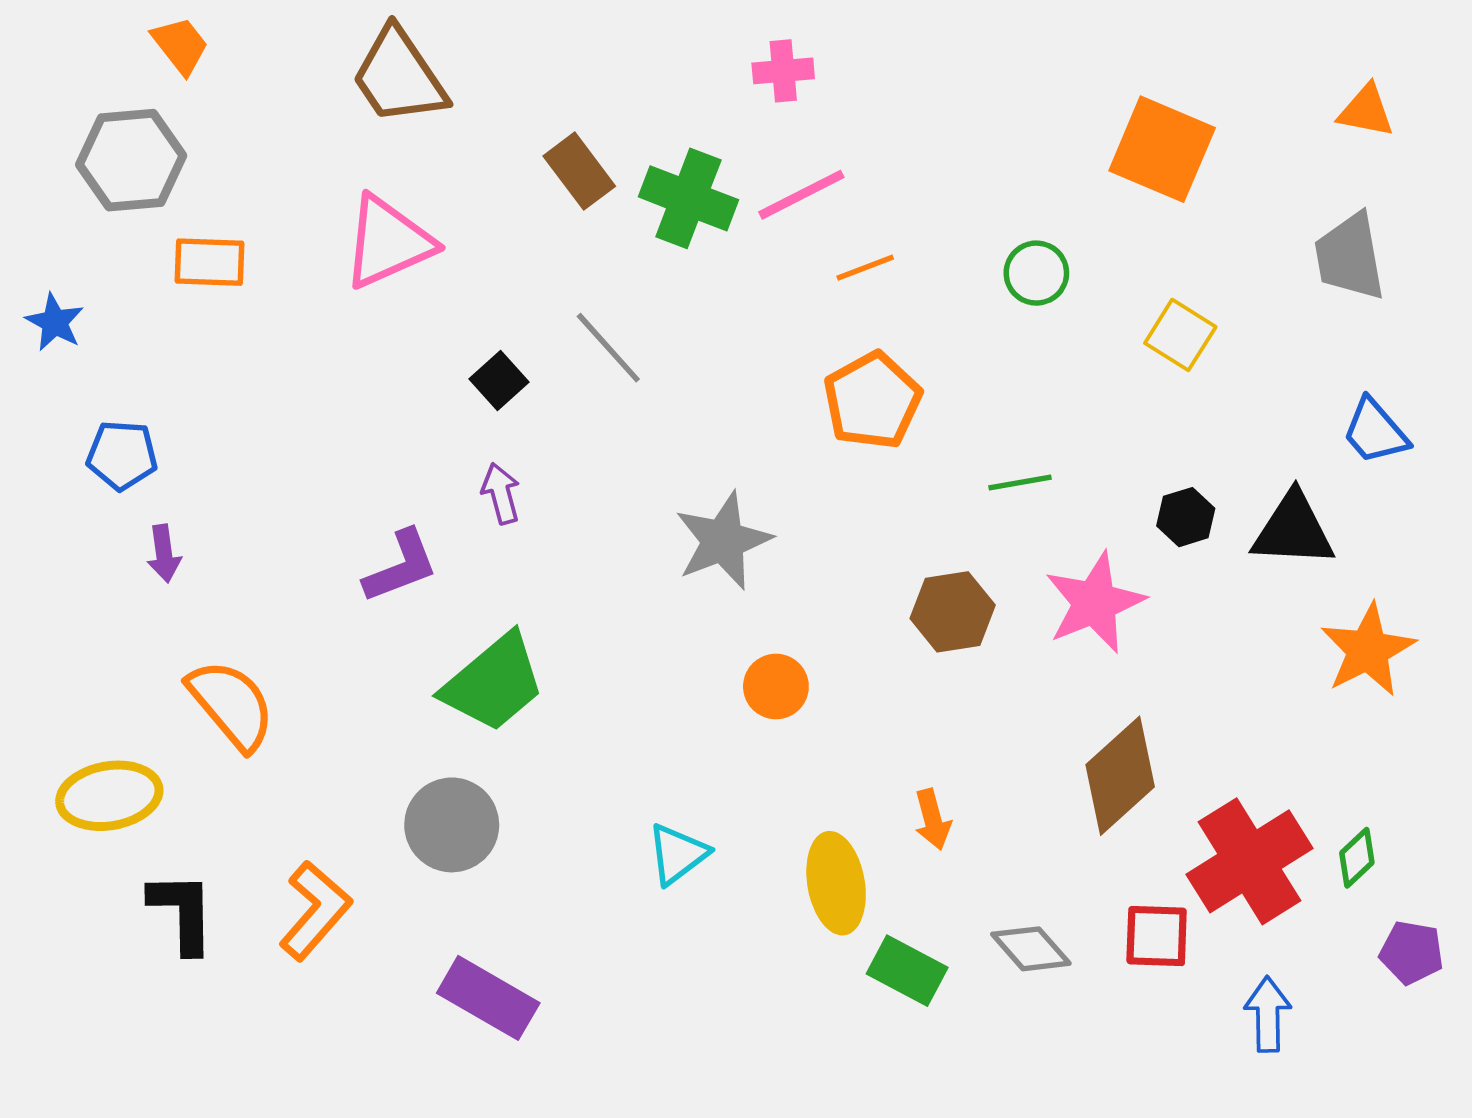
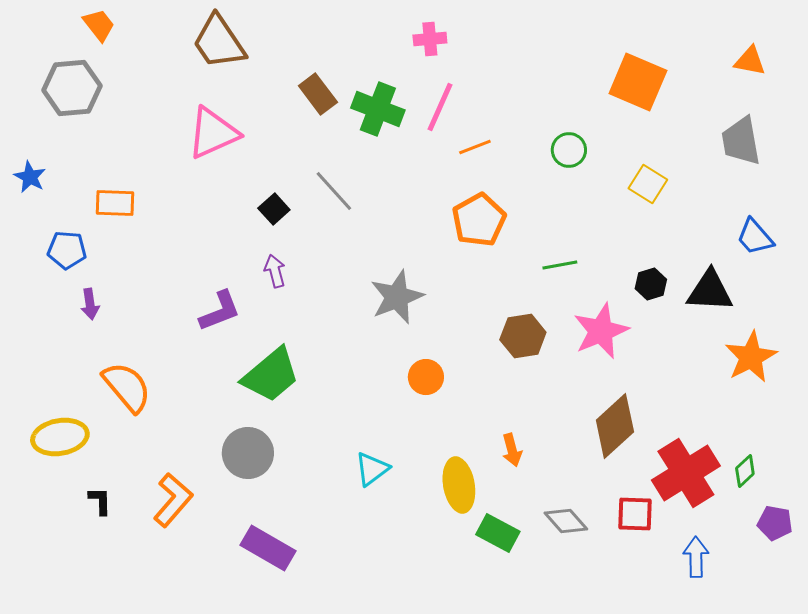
pink line: (801, 195) -> (440, 107), turned -39
orange rectangle: (209, 262) -> (115, 203), moved
black L-shape: (182, 912) -> (100, 501), size x0.6

